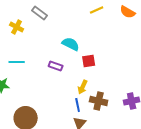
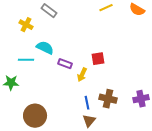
cyan semicircle: (71, 44) -> (45, 48), moved
yellow arrow: (83, 87) -> (82, 75), moved

